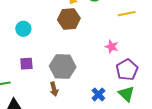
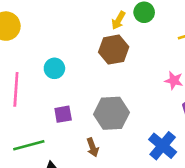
brown arrow: (54, 89) -> (93, 147), moved
blue cross: (98, 94) -> (163, 146), size x1.5

